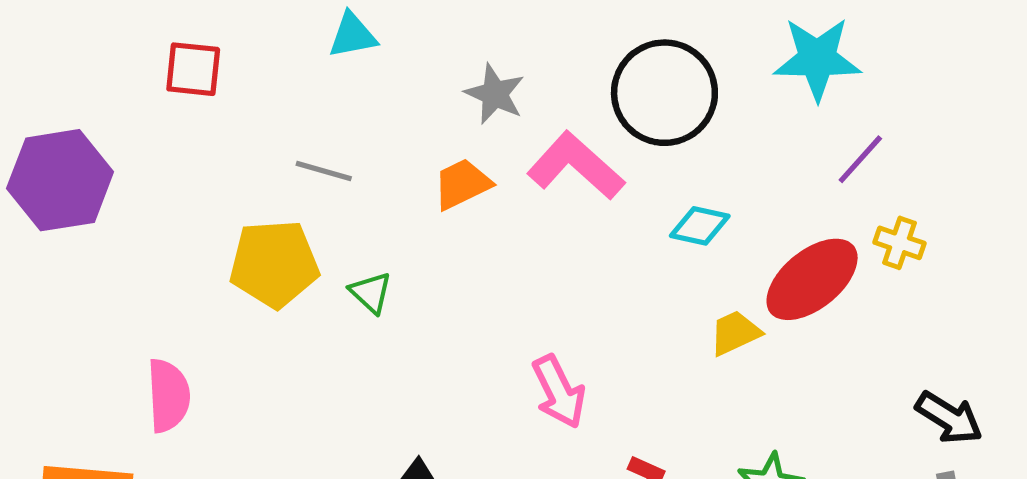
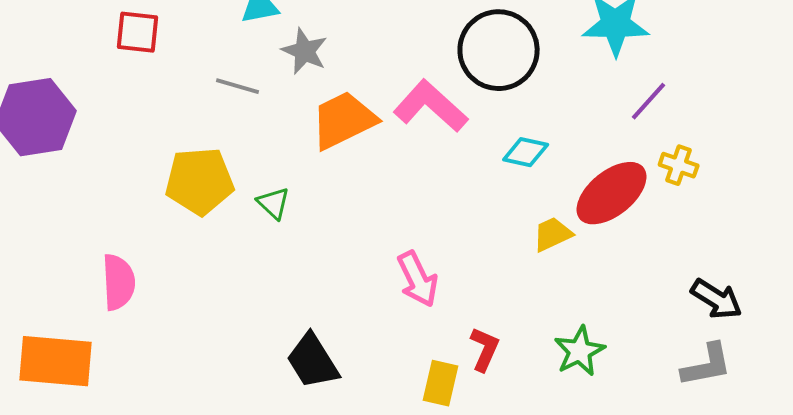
gray star: (495, 94) -> (305, 51), moved
gray line: (324, 171) -> (238, 86), moved
orange trapezoid: (462, 184) -> (344, 120), size x1.5

